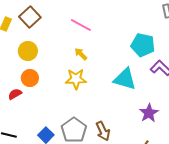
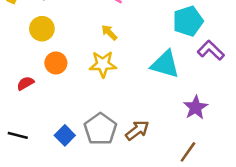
cyan pentagon: (143, 45) -> (188, 21), turned -30
orange circle: (30, 78) -> (56, 63), moved
brown arrow: (103, 131) -> (137, 130), turned -102

